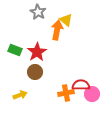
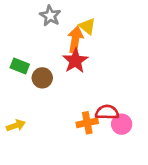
red star: (37, 52) -> (75, 61), moved
brown circle: (35, 72) -> (42, 78), moved
yellow arrow: (20, 95) -> (16, 125), moved

